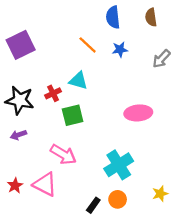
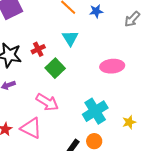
cyan triangle: (78, 81) -> (70, 38), moved, turned 42
green square: (73, 115) -> (55, 68), turned -30
yellow star: (160, 194) -> (129, 122), moved

